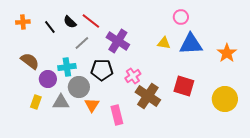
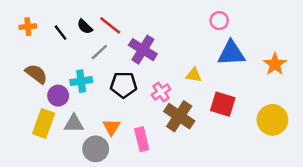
yellow triangle: (164, 43) -> (194, 75), moved
gray circle: (79, 87) -> (96, 149), moved
yellow rectangle: (36, 102) -> (44, 123), size x1.6

